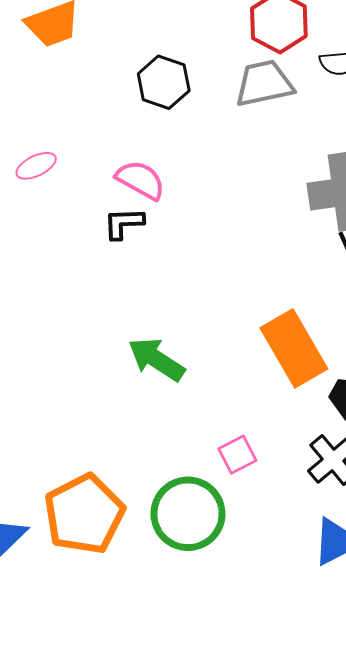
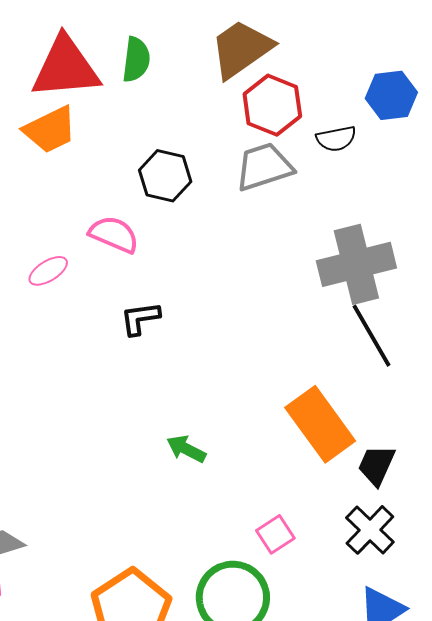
pink semicircle: (140, 180) -> (114, 234), moved
green arrow: (156, 359) -> (186, 449), size x0.7

